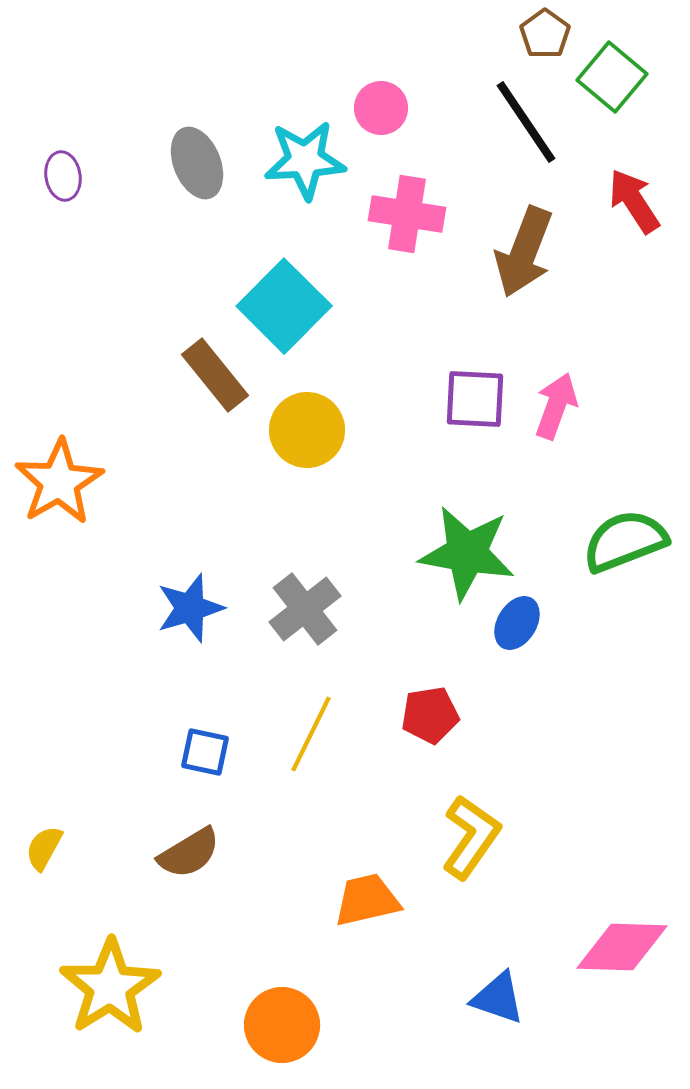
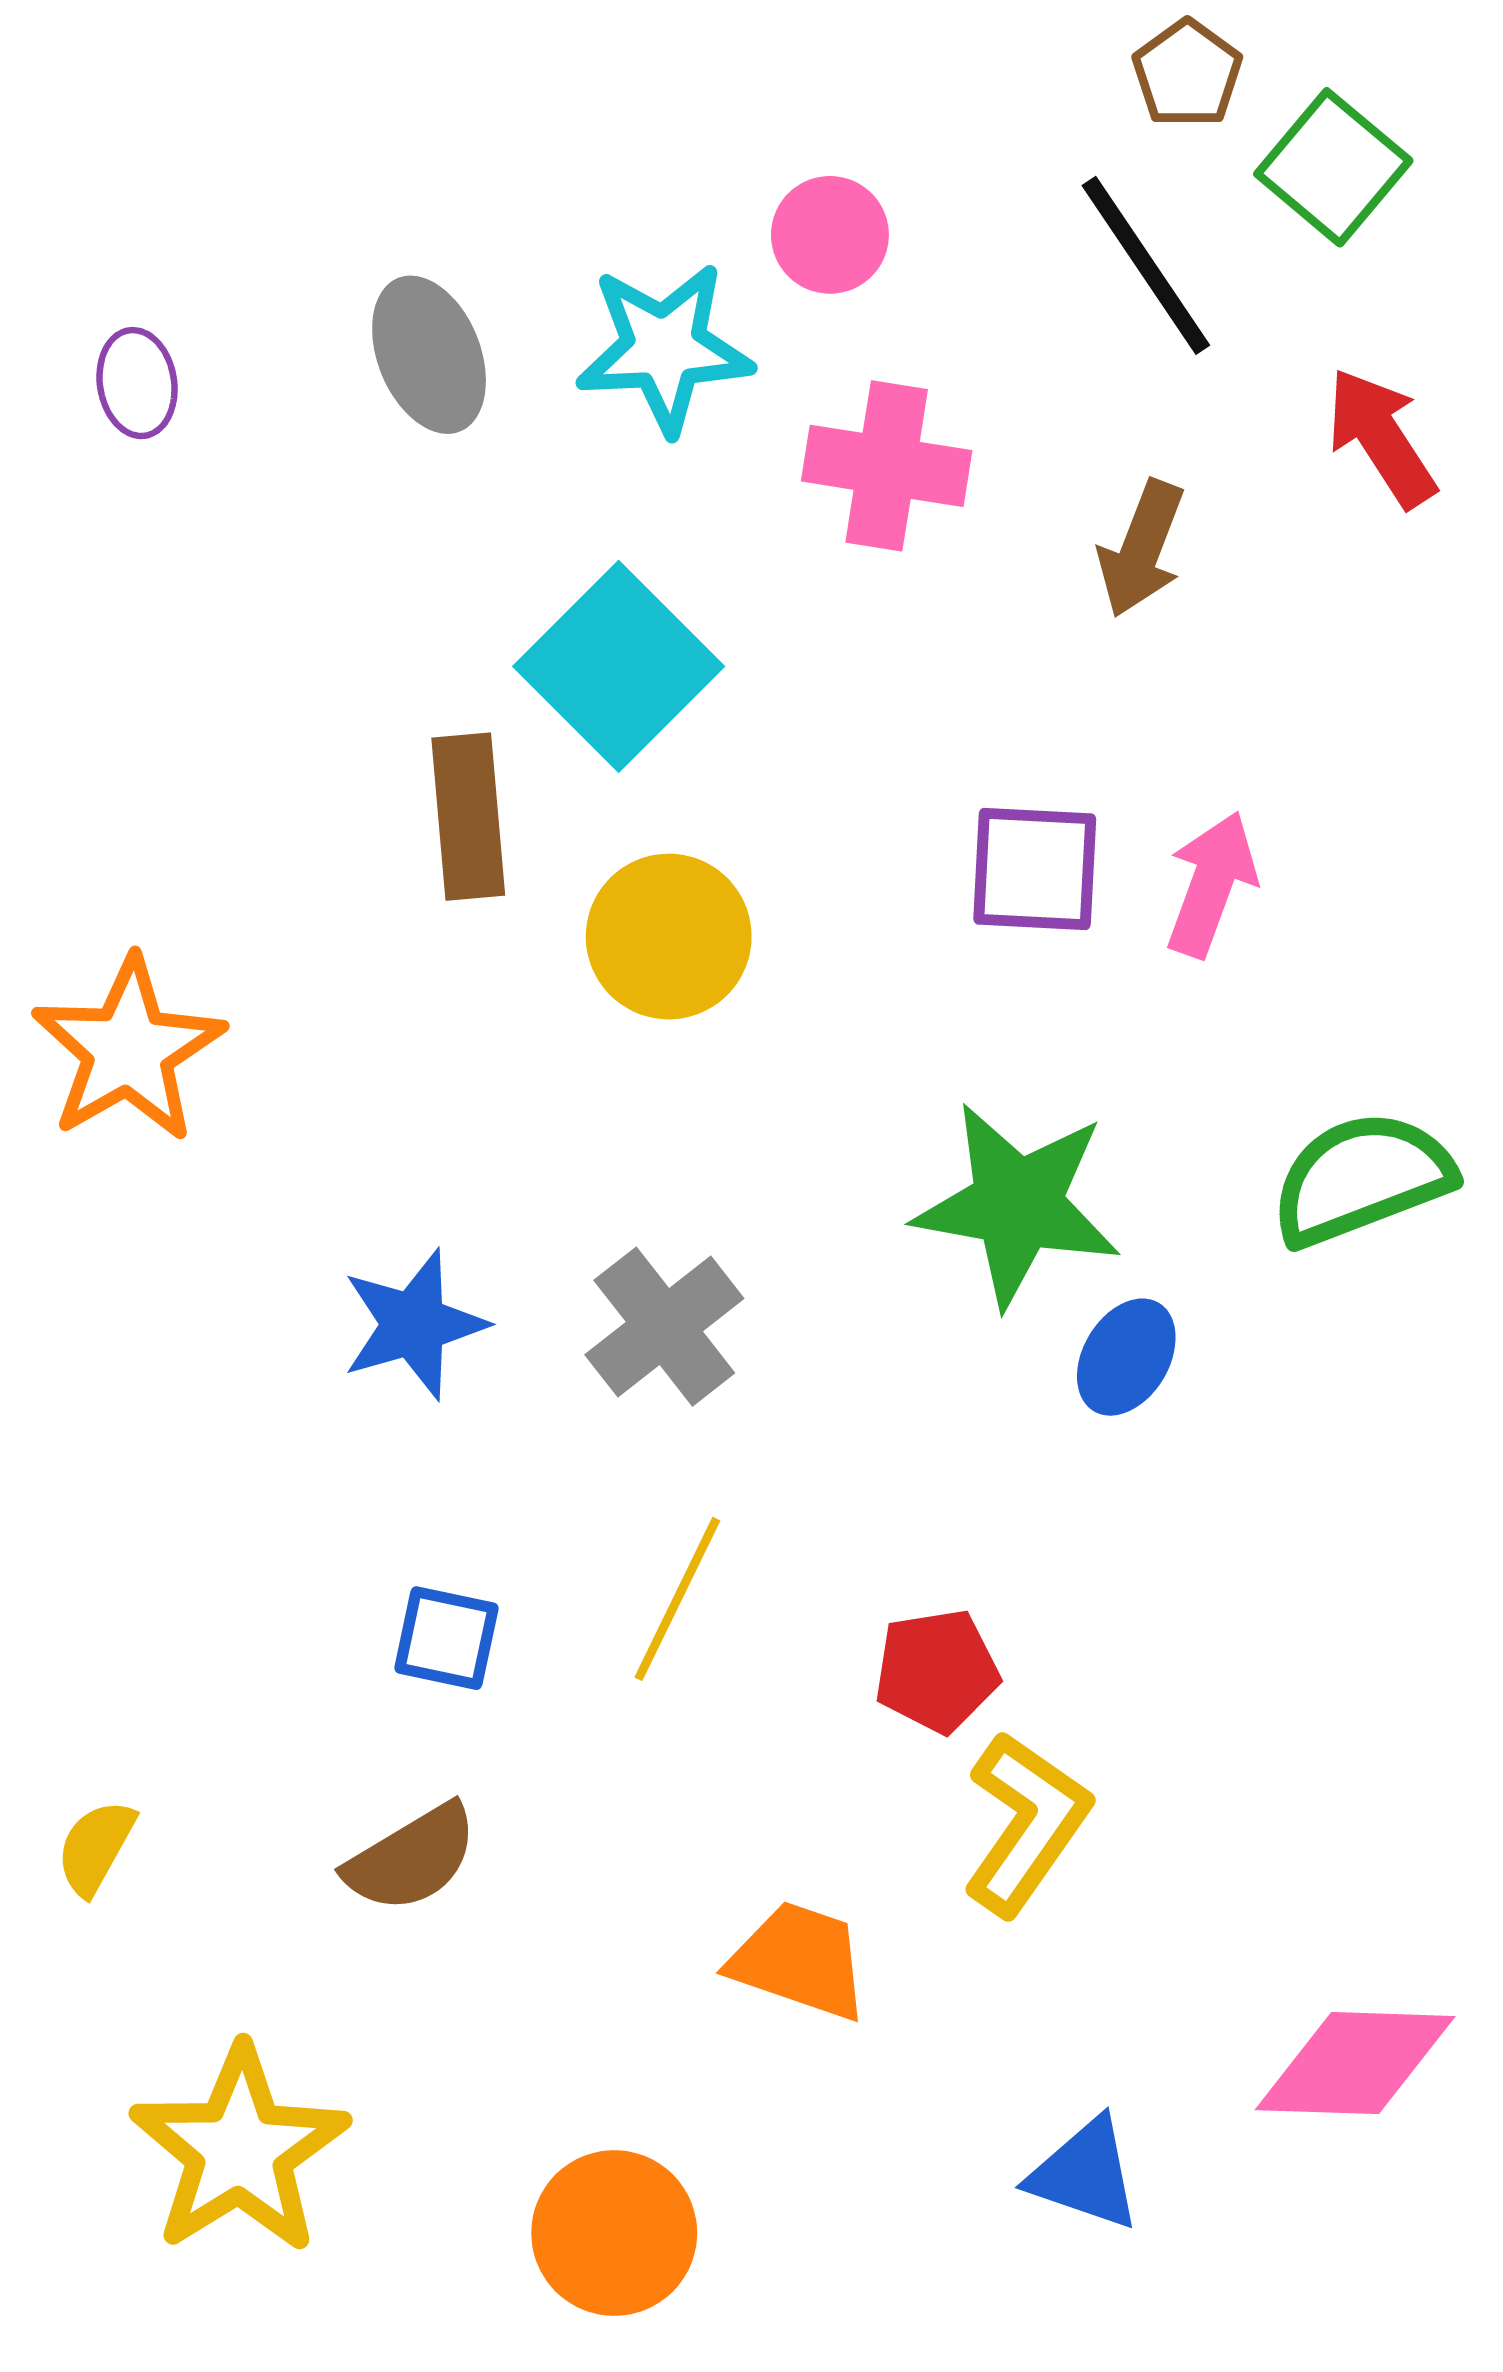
brown arrow: (524, 252) -> (1142, 549), size x0.7
brown rectangle: (215, 375) -> (468, 817), turned 34
red pentagon: (430, 715) -> (937, 1671), moved
orange trapezoid: (367, 900) -> (799, 1961), turned 32

